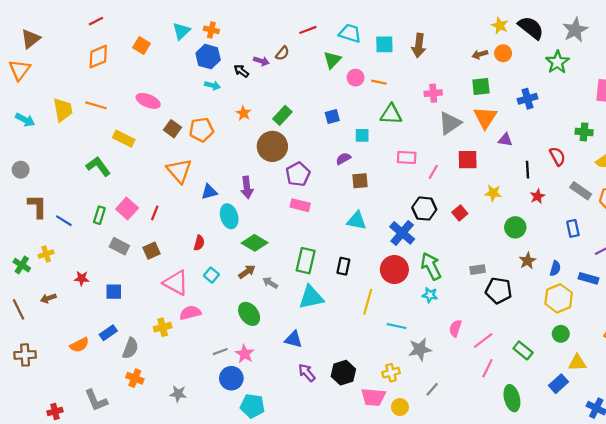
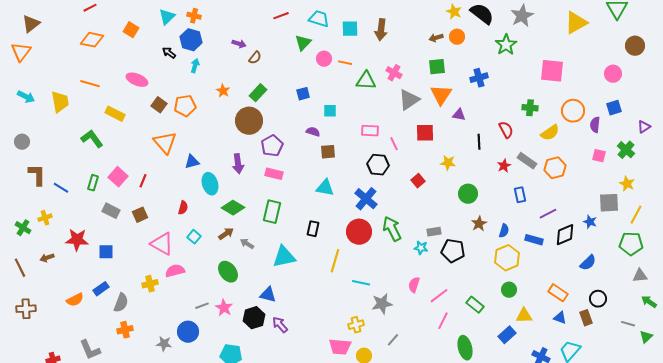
brown semicircle: (282, 53) -> (255, 58), moved
orange diamond: (98, 57) -> (92, 40), turned 35
black arrow: (241, 71) -> (169, 53), moved
cyan arrow: (212, 85) -> (195, 66), turned -88
pink cross: (433, 93) -> (394, 73), turned 35
yellow trapezoid: (63, 110) -> (60, 102), moved
green triangle: (391, 114) -> (366, 81), moved
purple semicircle: (343, 159) -> (313, 132), turned 48
pink line: (433, 172) -> (394, 144), turned -56
purple arrow: (247, 187) -> (238, 164), moved
red star: (537, 196) -> (504, 166), moved
black hexagon: (424, 209) -> (378, 165), moved
green rectangle: (306, 261) -> (272, 212), moved
red star: (82, 278) -> (77, 240), size x1.6
cyan star: (430, 295) -> (421, 248), moved
black hexagon: (343, 373) -> (254, 318), moved
orange cross: (135, 378) -> (125, 330), turned -35
blue circle: (231, 378) -> (188, 332), moved

